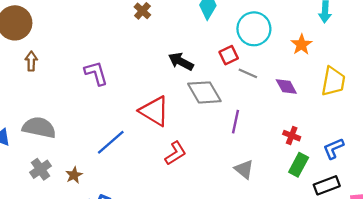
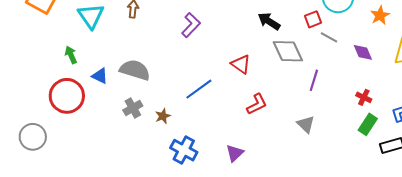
purple L-shape: (96, 73) -> (191, 25), turned 55
red triangle: (154, 111) -> (241, 64), size x0.7
gray triangle: (244, 169) -> (306, 124), moved

